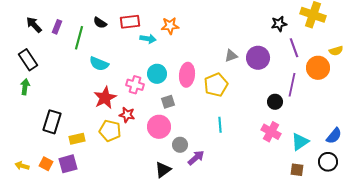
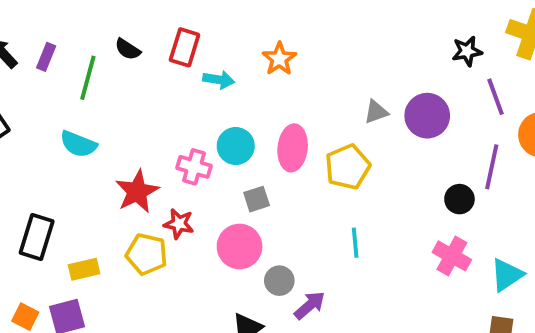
red rectangle: (130, 22) -> (185, 47), turned -66
orange star: (170, 26) -> (279, 59), moved, turned -30
cyan semicircle: (99, 64) -> (78, 144), moved

